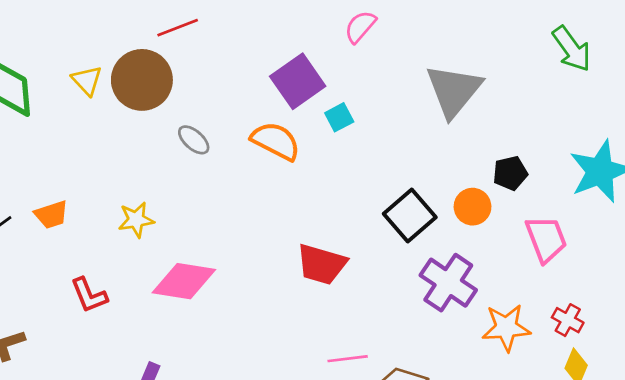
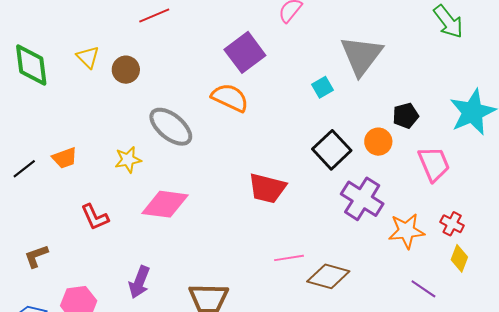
brown circle: (142, 80) -> (126, 70), moved, size x0.6
cyan square: (339, 117) -> (322, 87), moved
gray ellipse: (194, 140) -> (171, 127), moved, size x1.8

